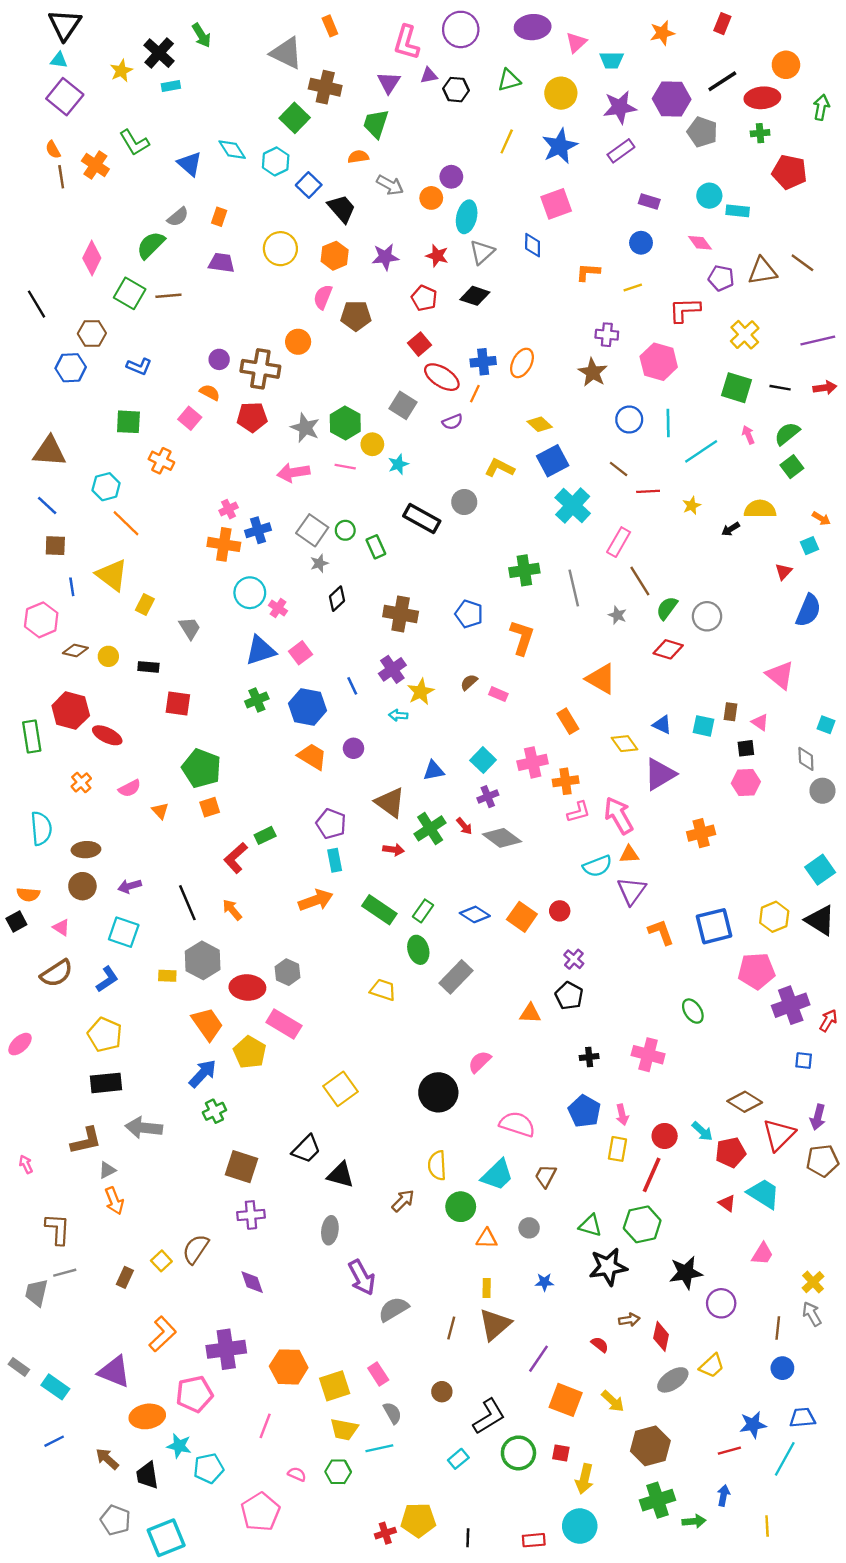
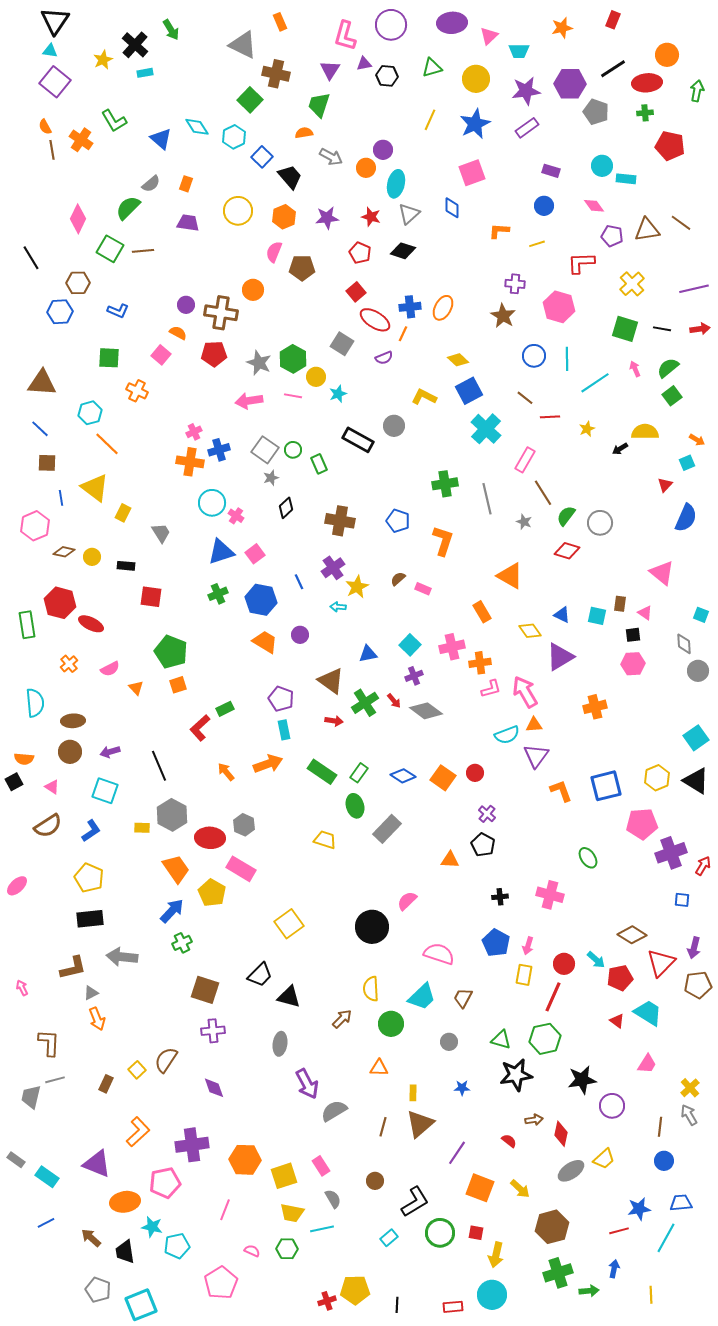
orange arrow: (232, 910) -> (226, 772), moved
pink arrow: (622, 1115) -> (528, 946), turned 30
orange triangle: (487, 1238) -> (379, 1068), moved

